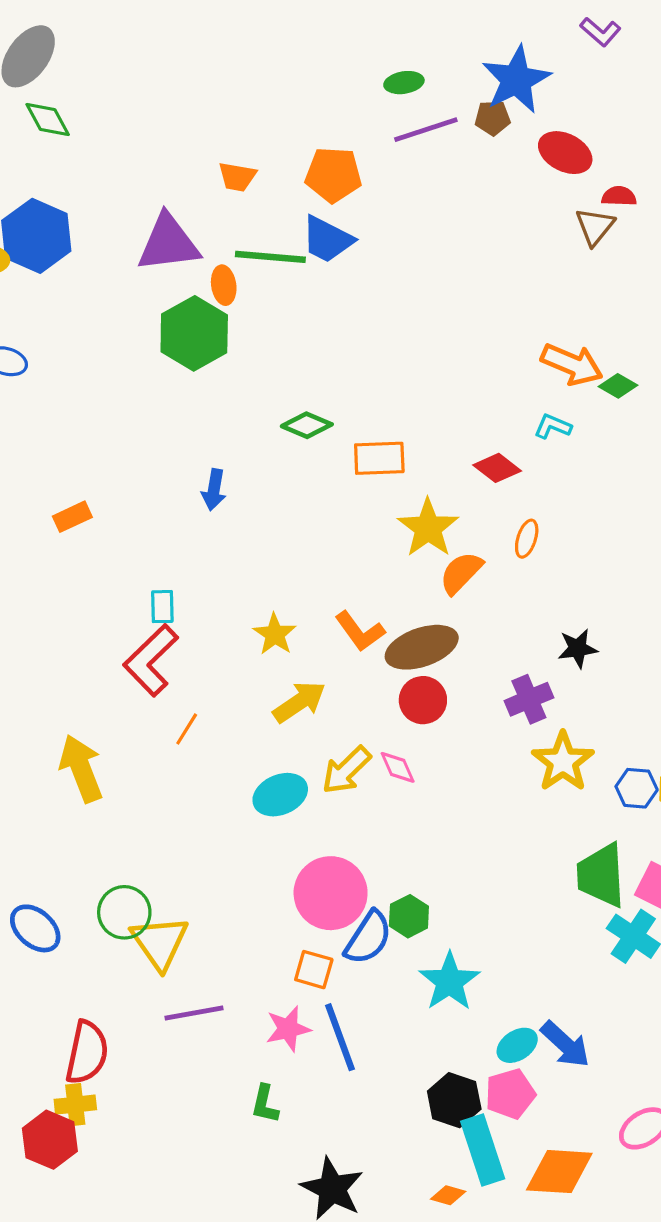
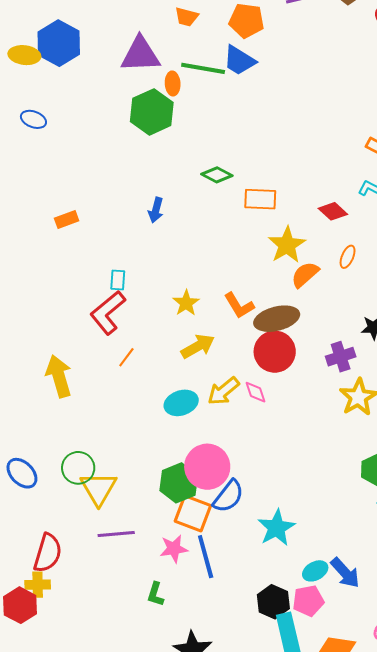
red circle: (423, 700) -> (275, 352), size x1.4
green hexagon: (409, 916) -> (179, 483), moved, size x1.5
orange square: (314, 970) -> (193, 513), size x1.5

